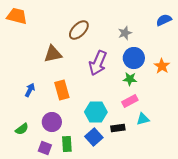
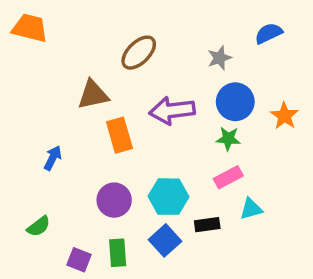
blue semicircle: (164, 20) -> (269, 33), moved
purple arrow: (98, 63) -> (172, 111), turned 60
orange rectangle: (62, 90) -> (119, 135), moved
purple circle: (52, 122) -> (114, 200), moved

